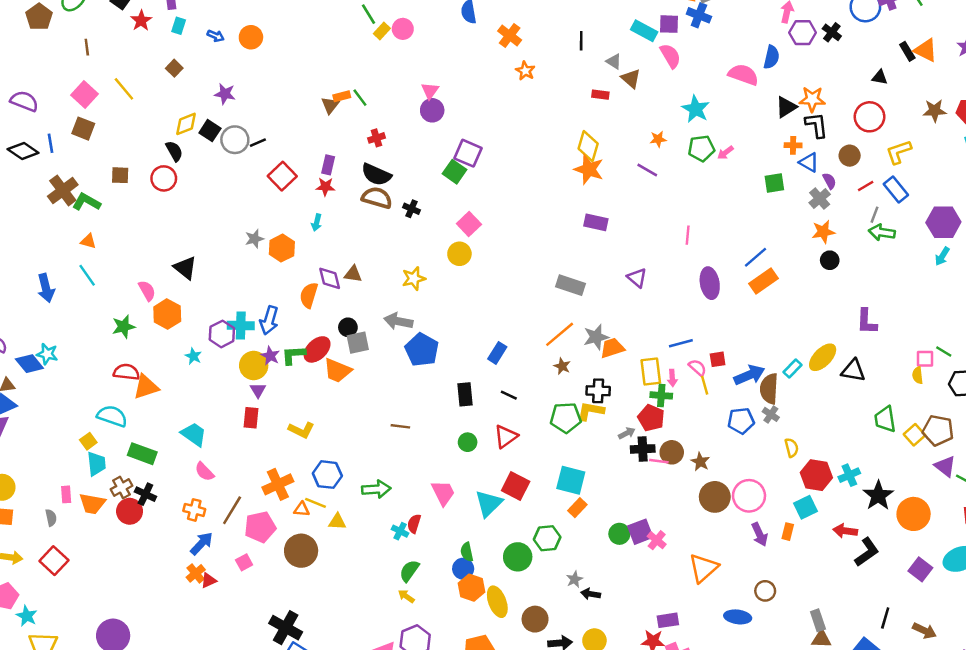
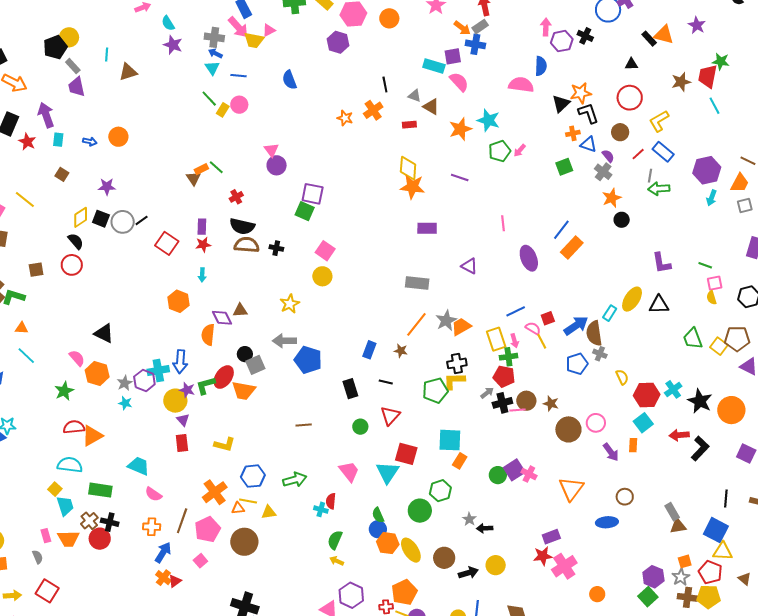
orange cross: (510, 36) -> (373, 110), moved, turned 30
orange star: (658, 139) -> (460, 129), moved, size x1.6
gray star: (254, 239) -> (125, 383), moved
green line: (944, 352) -> (705, 265), moved
brown star: (562, 366) -> (401, 351), moved
pink circle: (749, 496) -> (596, 423), size x0.7

